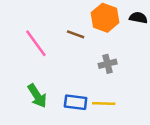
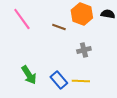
pink line: (36, 43) -> (22, 19), moved
blue rectangle: (76, 102) -> (59, 80), turned 42

